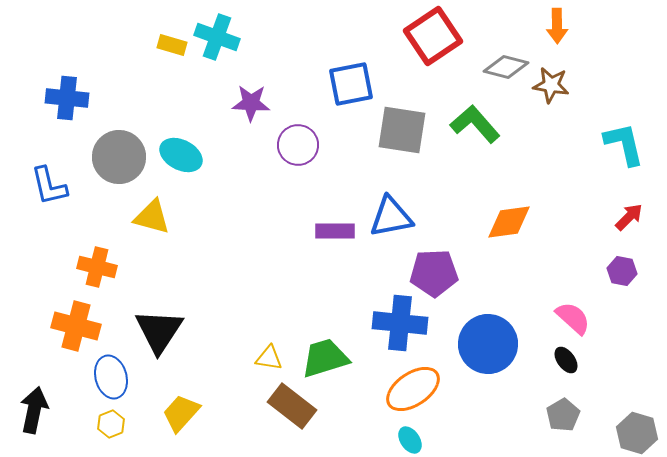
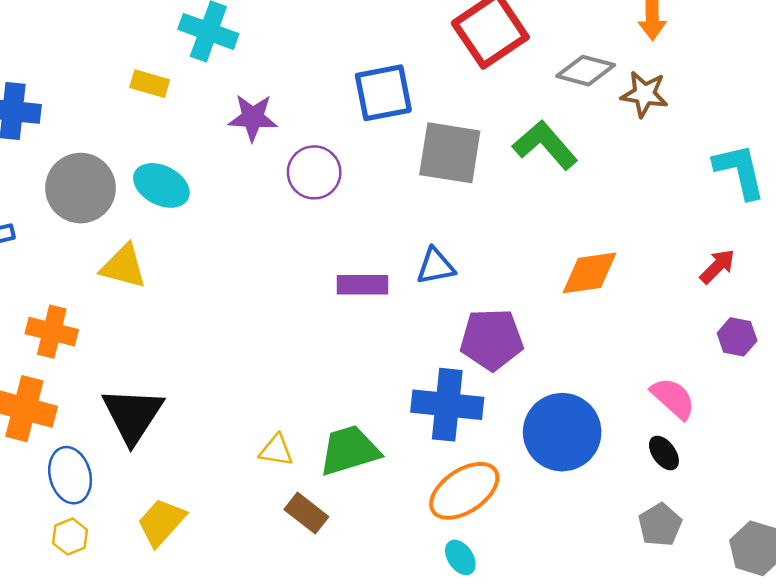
yellow rectangle: (172, 45) -> (150, 84), moved
blue triangle: (391, 217) -> (436, 266), size x0.7
red arrow: (629, 217) -> (717, 266), moved
brown rectangle: (292, 406) -> (306, 513), size x0.7

